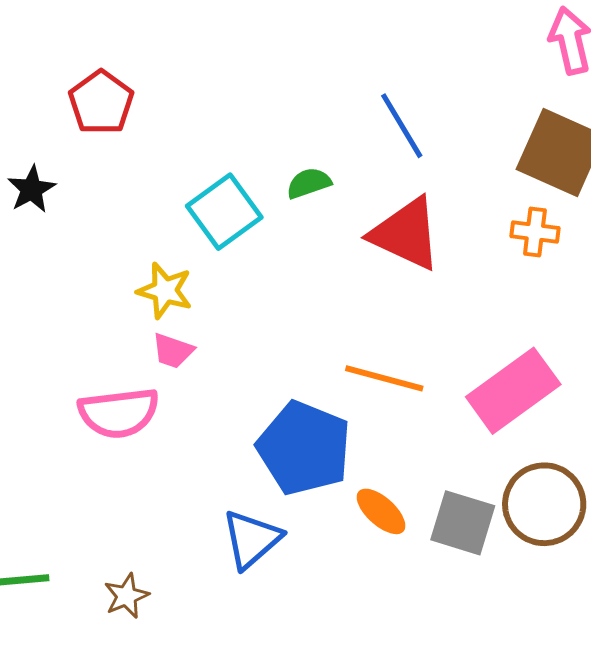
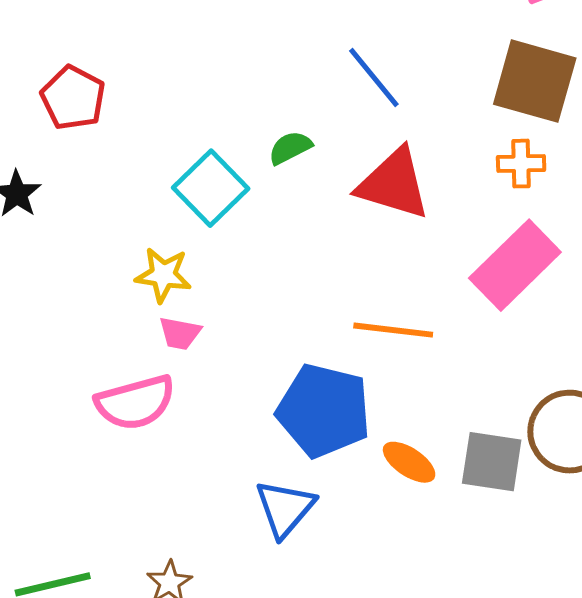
pink rectangle: (513, 391) -> (515, 265), moved

